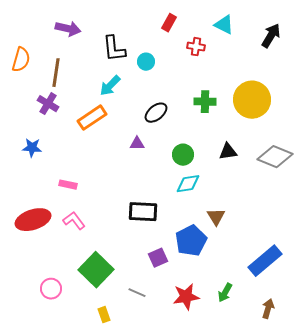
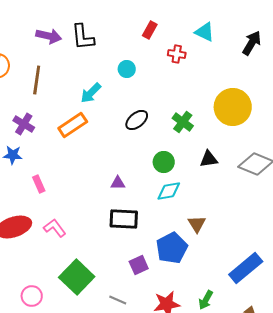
black L-shape: (114, 49) -> (83, 37), moved
green cross: (205, 102) -> (183, 122), moved, turned 35
purple cross: (48, 104) -> (24, 124), moved
purple triangle: (137, 144) -> (118, 183), moved
pink rectangle: (68, 185) -> (39, 184), moved, turned 54

